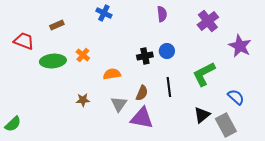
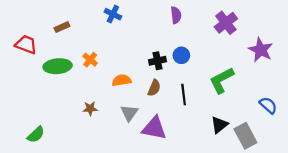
brown semicircle: (142, 93) -> (154, 88), moved
blue semicircle: (236, 97) -> (268, 105), moved
green semicircle: (13, 124) -> (36, 135), moved

